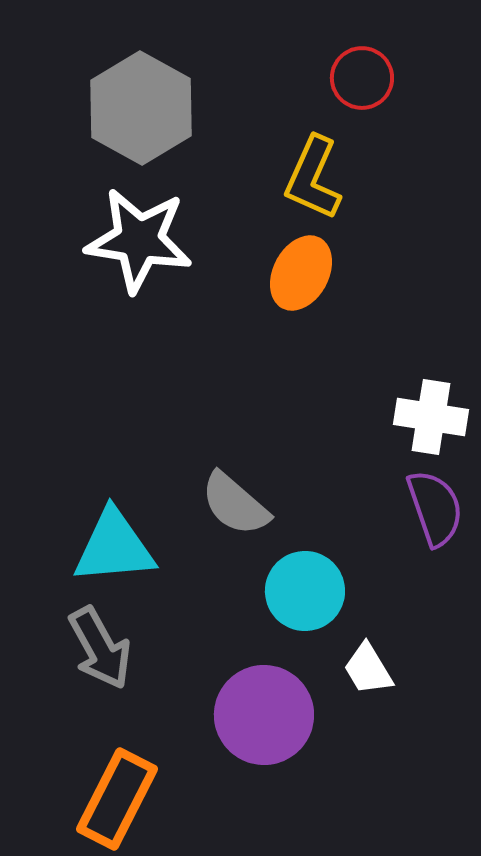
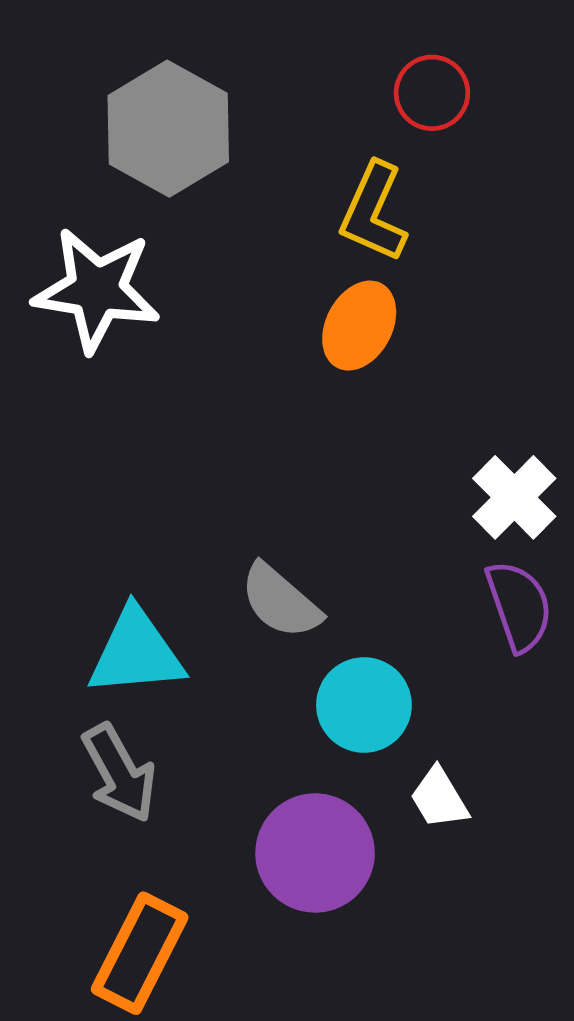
white star: (139, 240) -> (97, 290), moved
white cross: (431, 417) -> (514, 497), turned 36

